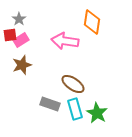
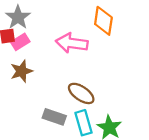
gray star: (19, 19) -> (18, 17), size x1.5

